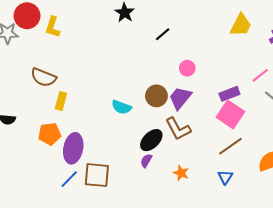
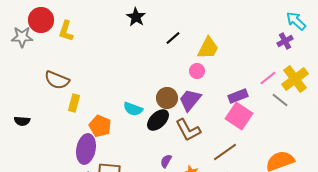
yellow trapezoid: (241, 25) -> (208, 48), moved
orange pentagon: (50, 134) -> (100, 126), moved, turned 30
black ellipse: (151, 140) -> (158, 120), moved
brown line: (230, 146) -> (225, 152), moved
purple semicircle: (146, 161) -> (166, 161), moved

